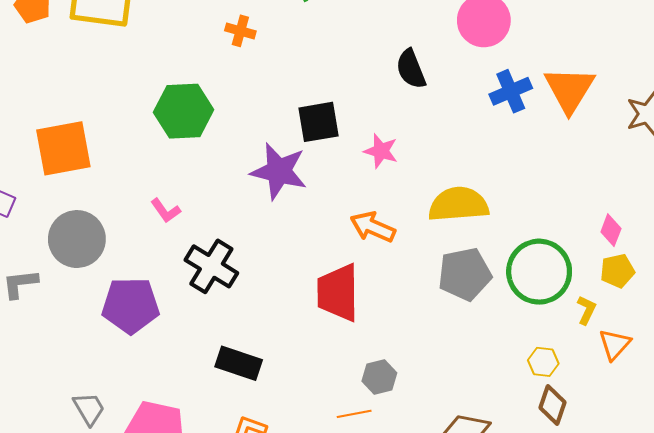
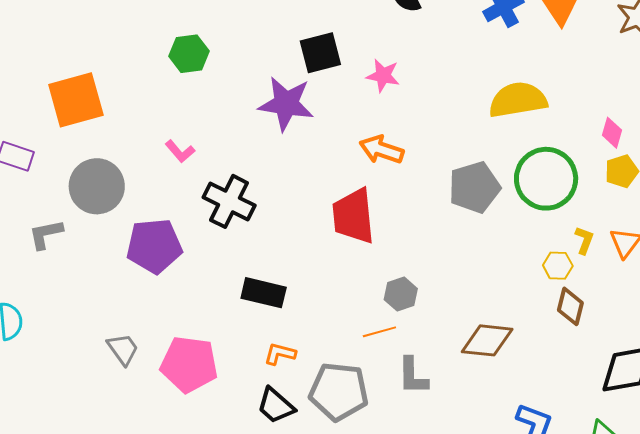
green hexagon: (184, 111) -> (189, 54), size x0.7
yellow semicircle: (458, 204) -> (518, 100), moved
yellow L-shape: (587, 310) -> (584, 240), moved

